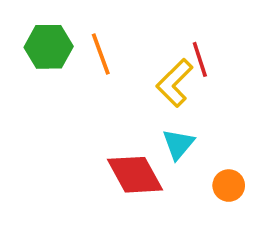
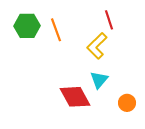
red line: (200, 59) -> (109, 20), moved

